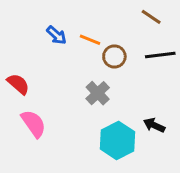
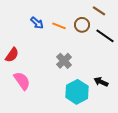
black line: (160, 55) -> (105, 36), turned 42
brown circle: (114, 56) -> (82, 25), moved
red semicircle: (18, 84) -> (12, 55), turned 84

